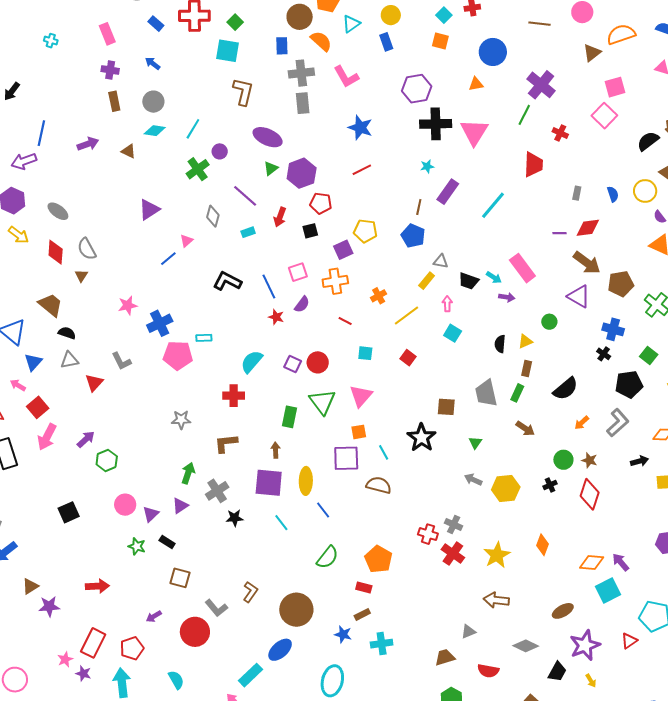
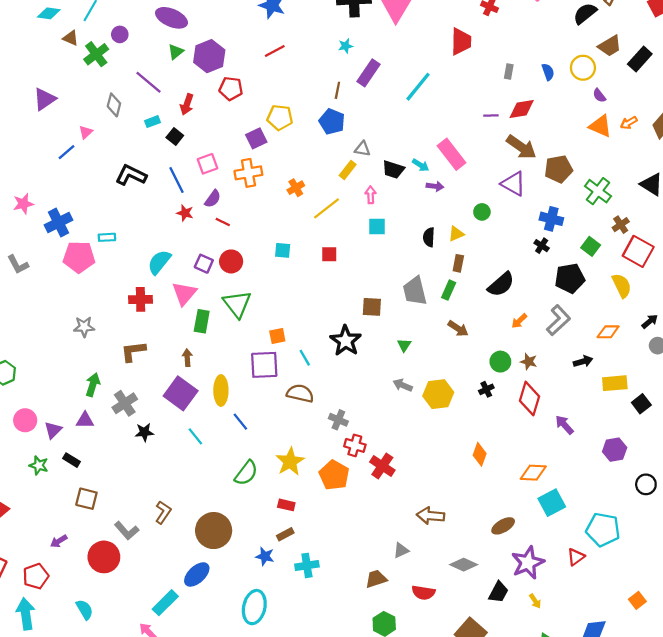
brown triangle: (129, 151) -> (71, 38), moved
black square: (310, 231) -> (175, 136), moved, turned -35
red line: (345, 321) -> (223, 222), moved
cyan square: (453, 333) -> (377, 227), turned -30
red square: (408, 358) -> (329, 254), turned -35
pink triangle: (361, 396) -> (184, 293), moved
purple square: (269, 483) -> (181, 393), turned 32
purple triangle: (180, 506) -> (85, 420), turned 36
gray cross: (454, 525) -> (338, 420), moved
yellow star: (497, 555) -> (290, 462), moved
orange pentagon: (378, 559) -> (334, 475), moved
purple arrow: (621, 562) -> (564, 425), moved

